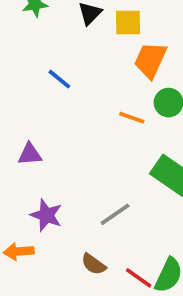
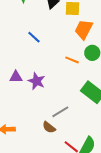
purple star: (46, 215) -> (37, 81), moved
brown semicircle: (94, 264) -> (49, 127), moved

